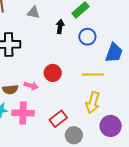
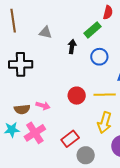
red circle: (53, 73) -> (77, 96), moved
pink cross: (23, 113) -> (35, 133), turned -35

